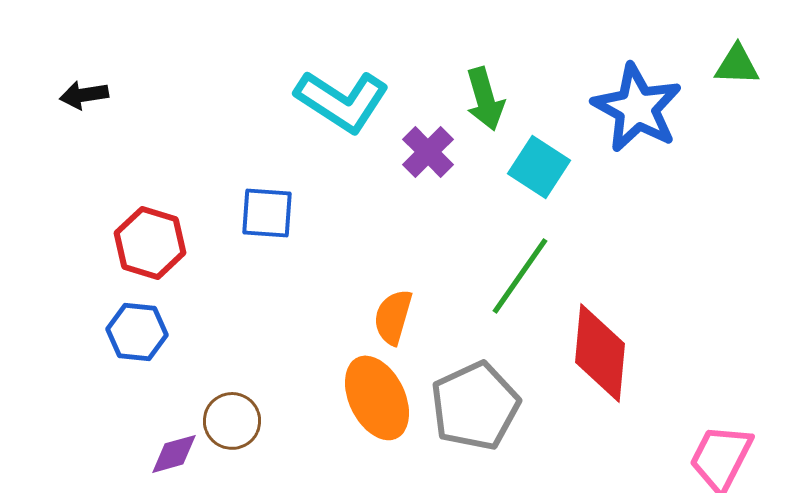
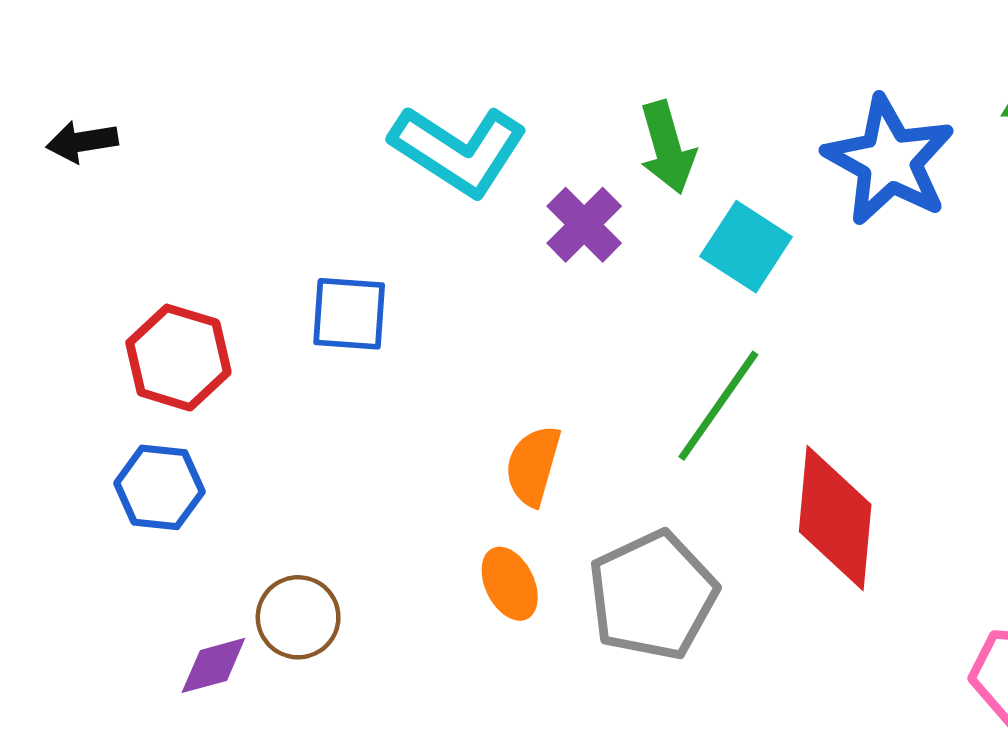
orange ellipse: (377, 398) -> (510, 584), size x0.6

